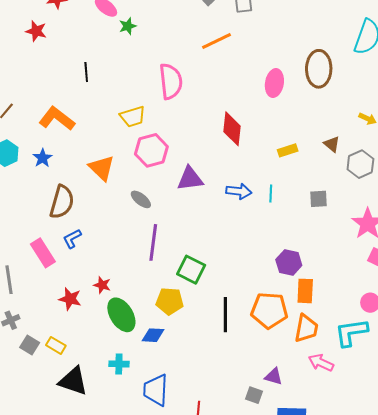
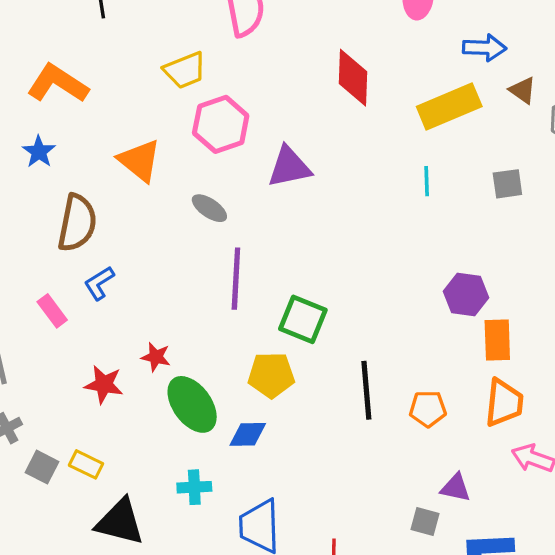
yellow rectangle: (288, 150) -> (449, 107), size x1.8
blue arrow: (239, 191) -> (484, 48), moved
pink rectangle: (43, 253) -> (52, 311), size x0.7
orange pentagon: (269, 310) -> (428, 409), moved, size x0.6

